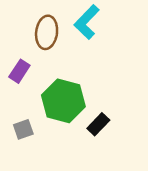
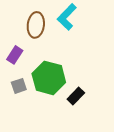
gray square: (23, 129) -> (19, 86), moved

